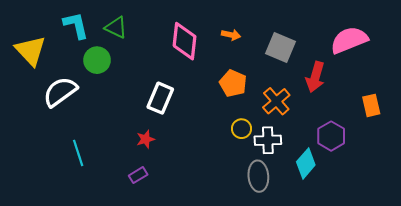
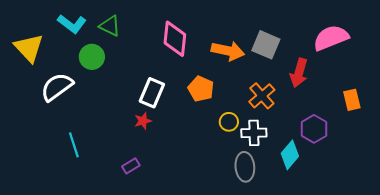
cyan L-shape: (76, 25) -> (72, 24), turned 140
orange arrow: (231, 35) -> (228, 51), moved, size x1.8
orange pentagon: (233, 83) -> (201, 89), moved
red star: (146, 139) -> (143, 121), moved

